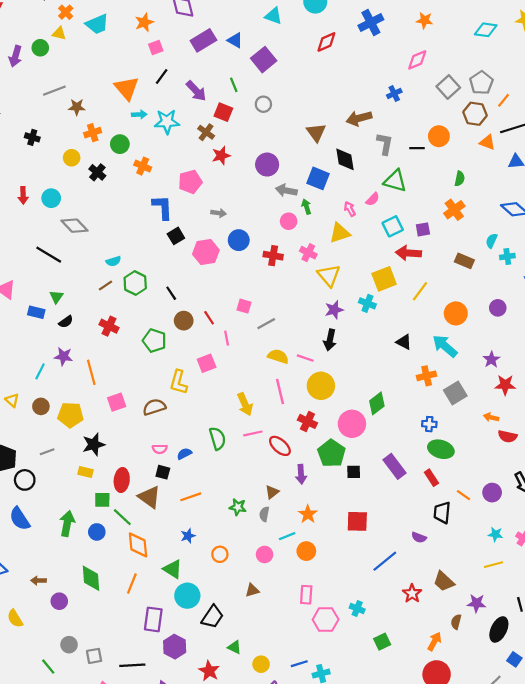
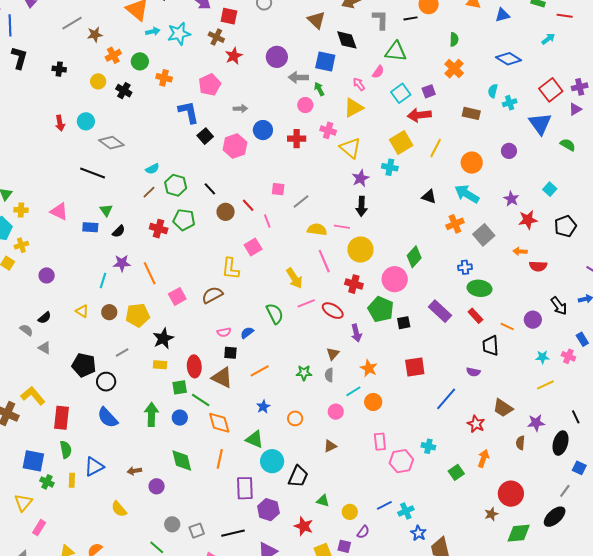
green pentagon: (154, 341) -> (184, 220), moved
orange arrow: (434, 641) -> (483, 458), moved

